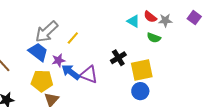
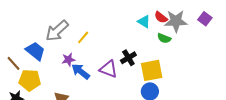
gray star: (165, 20) -> (176, 21), size x1.6
blue trapezoid: (38, 52) -> (35, 51), moved
purple triangle: (89, 75) -> (109, 69), moved
yellow pentagon: (42, 81) -> (30, 80), moved

